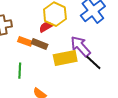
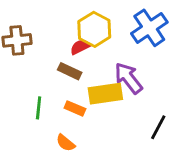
orange rectangle: (25, 41) -> (75, 108), moved
black line: (93, 62) -> (158, 127), moved, turned 72

